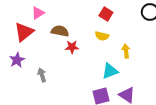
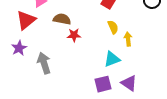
yellow semicircle: (102, 36) -> (113, 27), moved, turned -128
gray arrow: (42, 75) -> (44, 63), size x1.5

